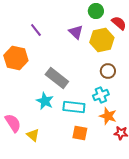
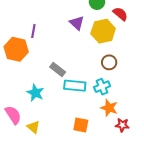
purple line: (36, 30) -> (33, 31), moved, turned 48
gray rectangle: (57, 78) -> (58, 69), size x0.7
cyan star: (45, 101) -> (35, 93), moved
cyan rectangle: (74, 107) -> (75, 86), moved

